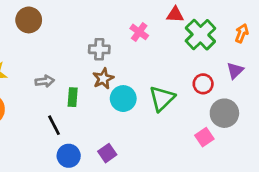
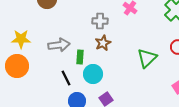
gray arrow: (45, 81) -> (59, 45), size x1.5
cyan circle: (123, 99) -> (93, 74), moved

